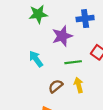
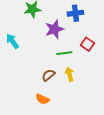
cyan arrow: (36, 59) -> (12, 41), moved

